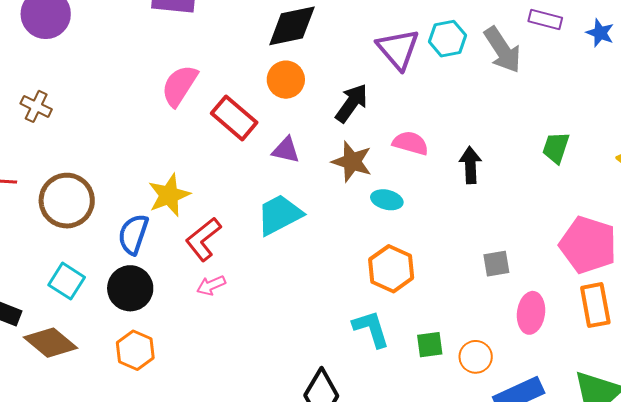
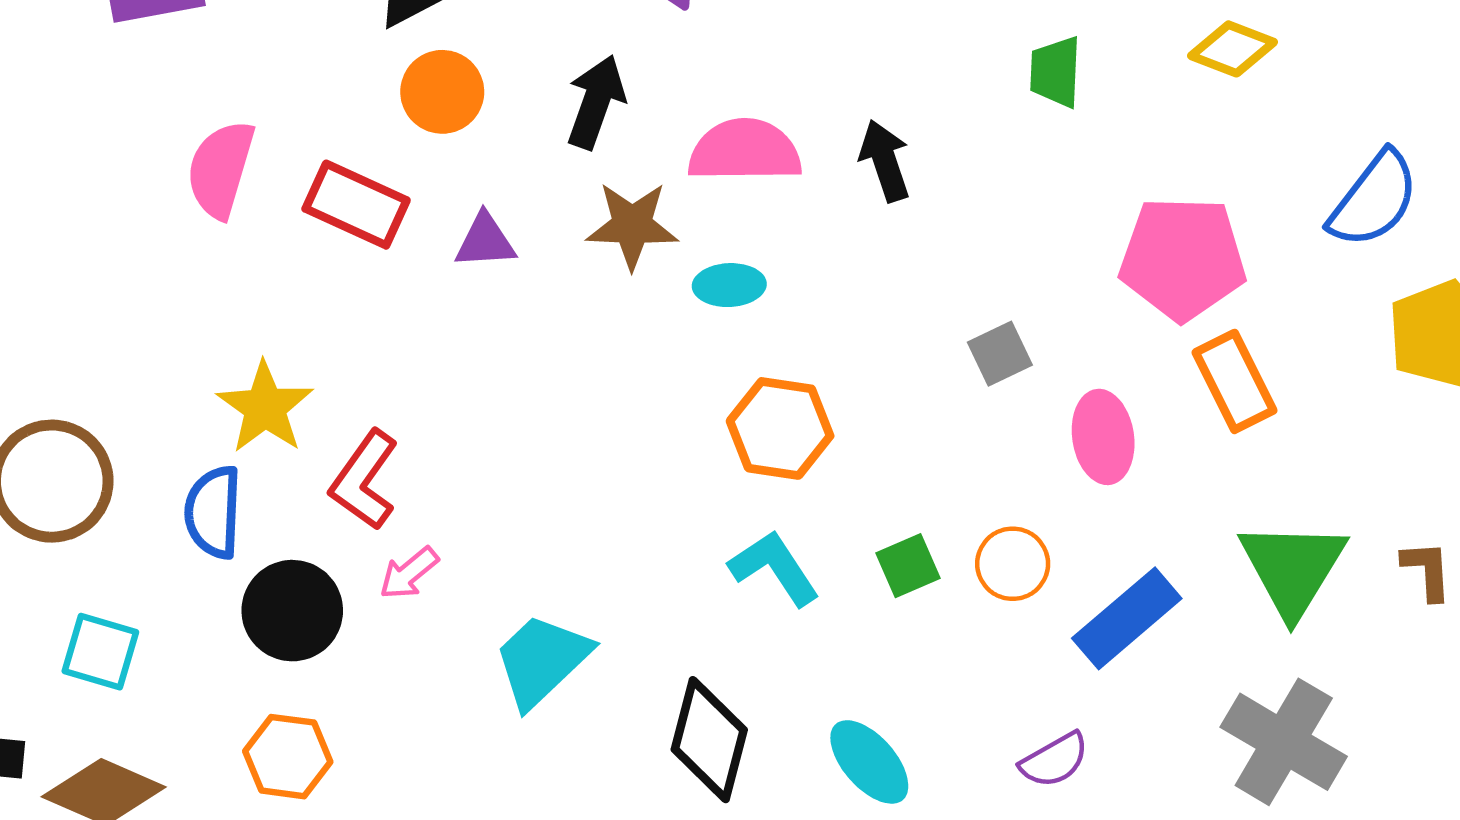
pink semicircle: (410, 143) -> (745, 151), size x1.4
cyan trapezoid: (279, 215) -> (542, 660), moved
black circle: (130, 288) -> (292, 611), moved

